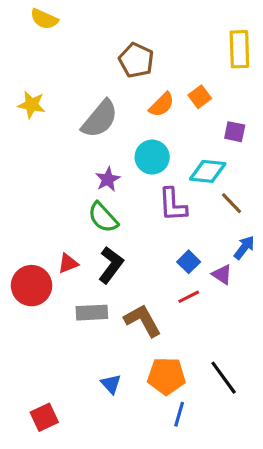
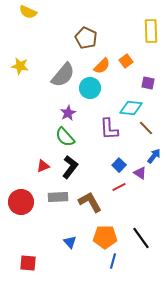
cyan circle: (152, 157) -> (90, 88), moved
red circle: (32, 286) -> (21, 202), moved
red square: (44, 417) -> (28, 263), turned 30

